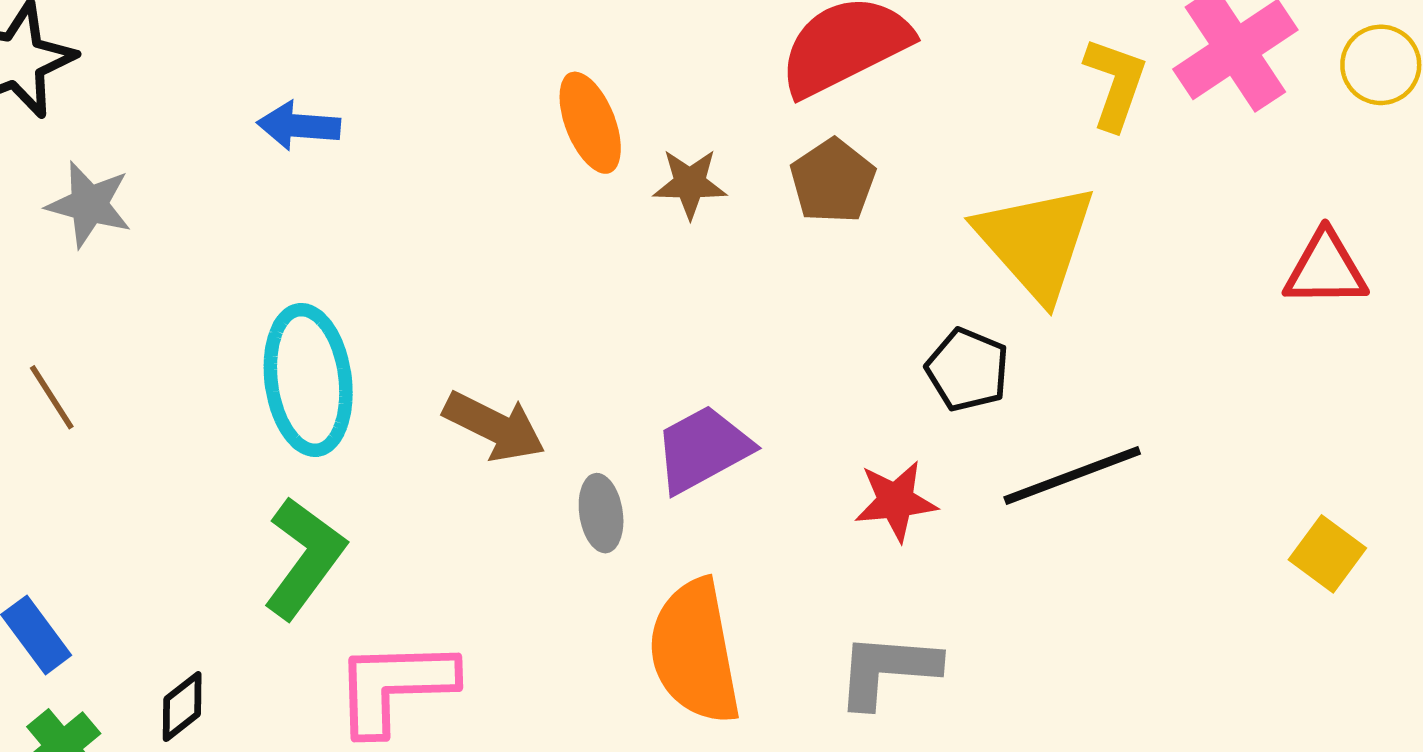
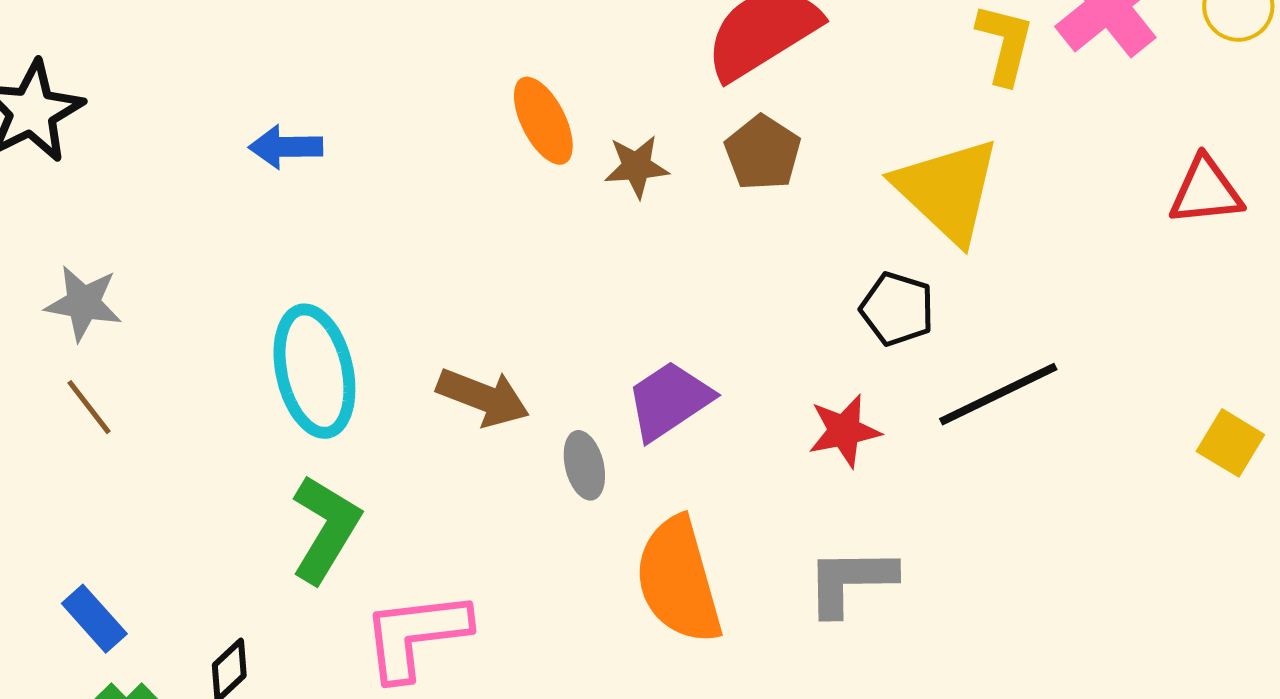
gray star: (89, 204) -> (83, 303), moved

